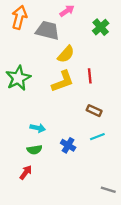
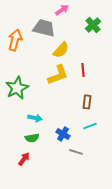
orange arrow: (19, 17) -> (15, 40), moved
green star: (18, 78) -> (17, 88), moved
brown rectangle: (94, 111) -> (87, 102), turned 72
gray line: (108, 190) -> (76, 152), moved

